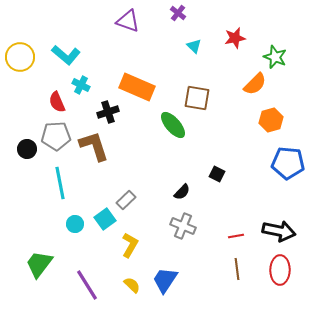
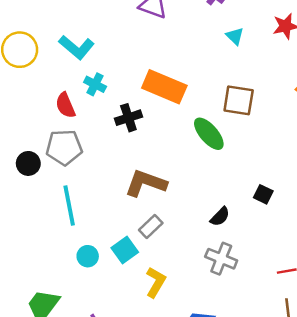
brown L-shape: (94, 146) -> (146, 183), moved, turned -52

